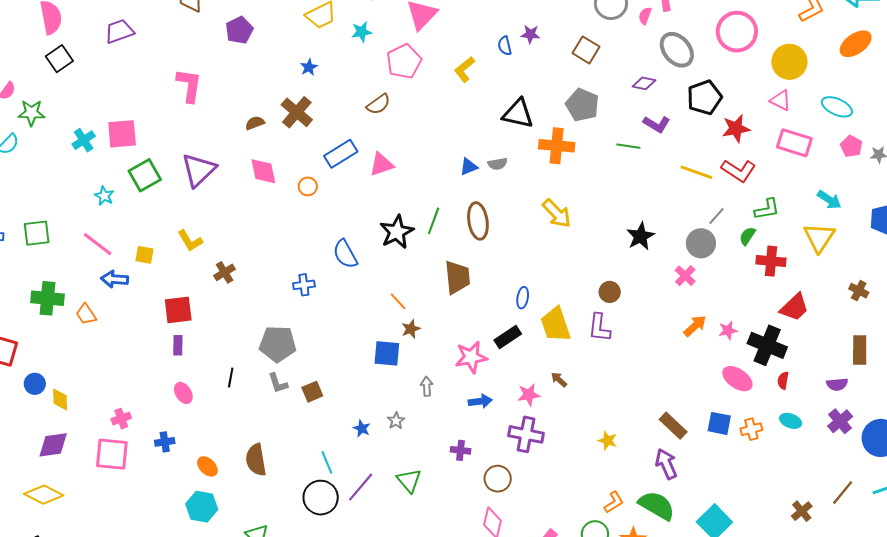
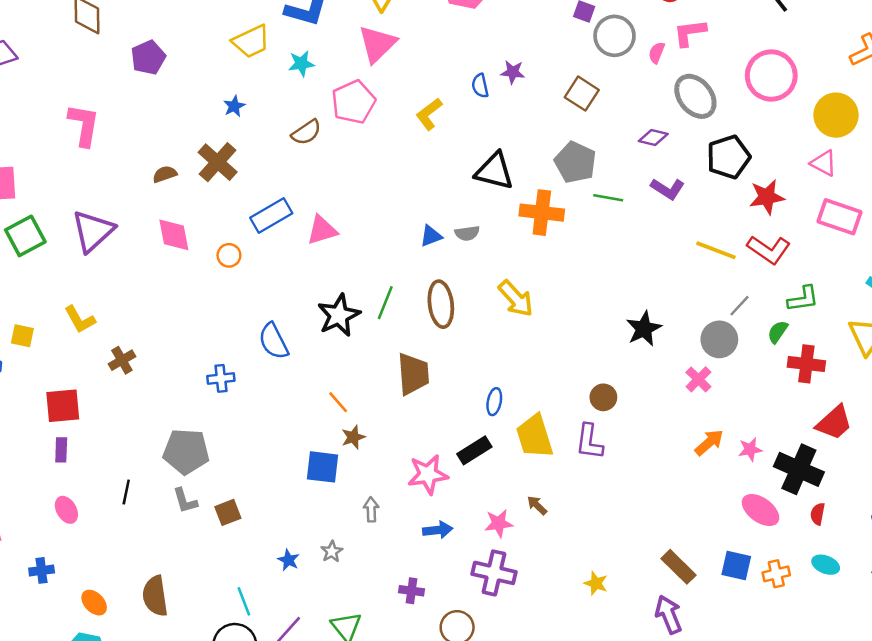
brown semicircle: (378, 104) -> (306, 132), moved
green line: (628, 146) -> (608, 198), moved
yellow arrow: (557, 213) -> (516, 299), moved

